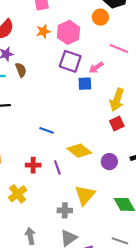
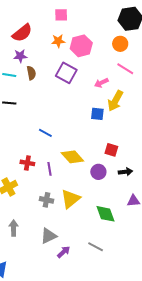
orange circle: (100, 17) -> (120, 44), moved
purple square: (70, 61) -> (66, 73), moved
blue square: (85, 84) -> (97, 114), moved
yellow arrow: (117, 100) -> (115, 101), moved
red square: (117, 124) -> (111, 150), moved, turned 32
gray cross: (65, 210) -> (46, 200), moved

